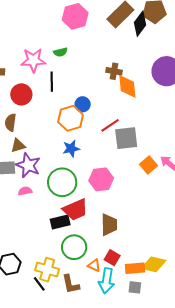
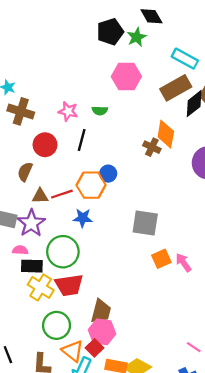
pink star: (33, 60) -> (68, 111), size x0.7
orange diamond: (127, 86) -> (166, 134), moved
red line: (110, 125) -> (62, 194), moved
brown triangle: (18, 146) -> (40, 196), moved
pink hexagon: (101, 179) -> (102, 332), moved
black rectangle: (60, 222) -> (32, 266), moved
orange triangle: (94, 265) -> (73, 351), size x1.5
yellow cross: (47, 270) -> (41, 287), moved

